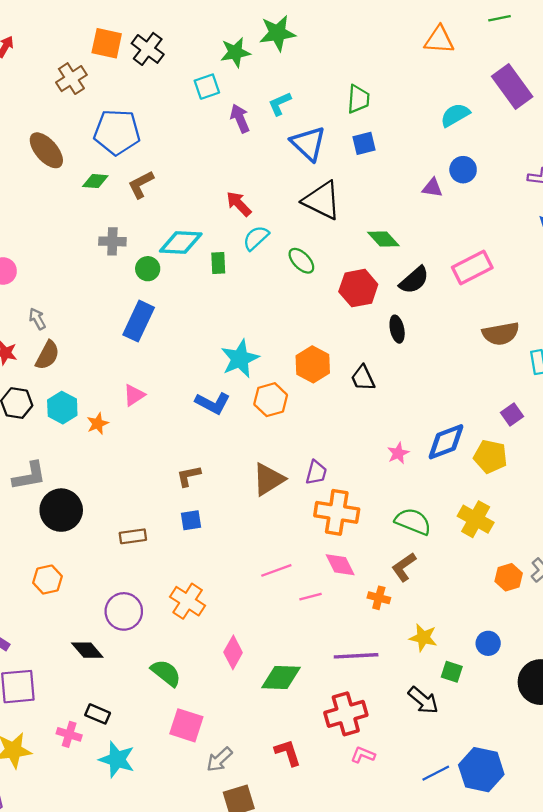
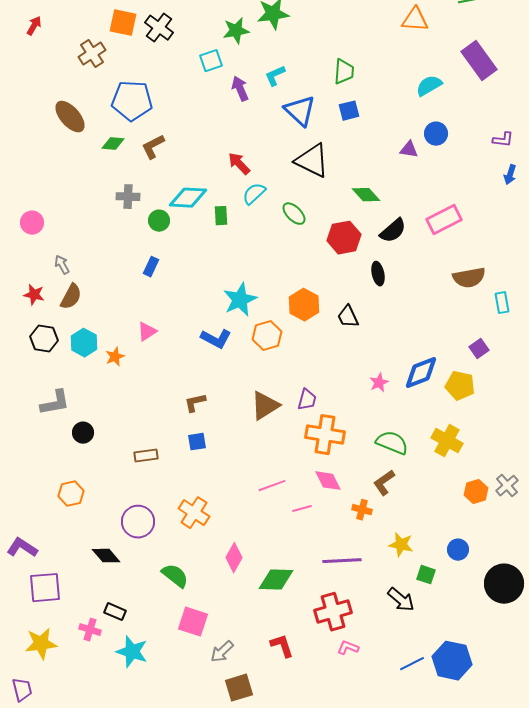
blue rectangle: (139, 321) -> (151, 267), size x0.6
black circle: (61, 510) -> (83, 433), size x0.6

